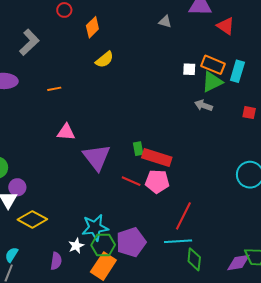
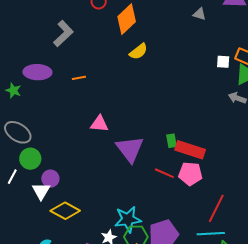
orange diamond: (92, 27) -> (127, 19), size x1.4
orange line: (54, 89) -> (79, 78), moved

